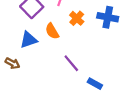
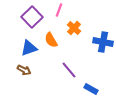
blue cross: (108, 17) -> (103, 42), moved
brown arrow: (12, 63) -> (24, 70), moved

